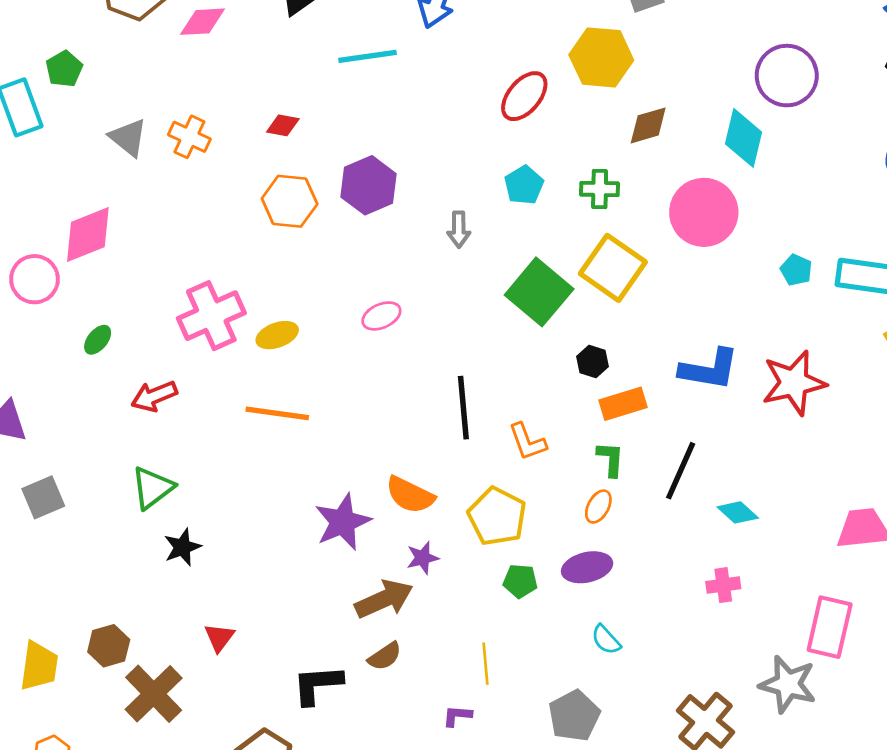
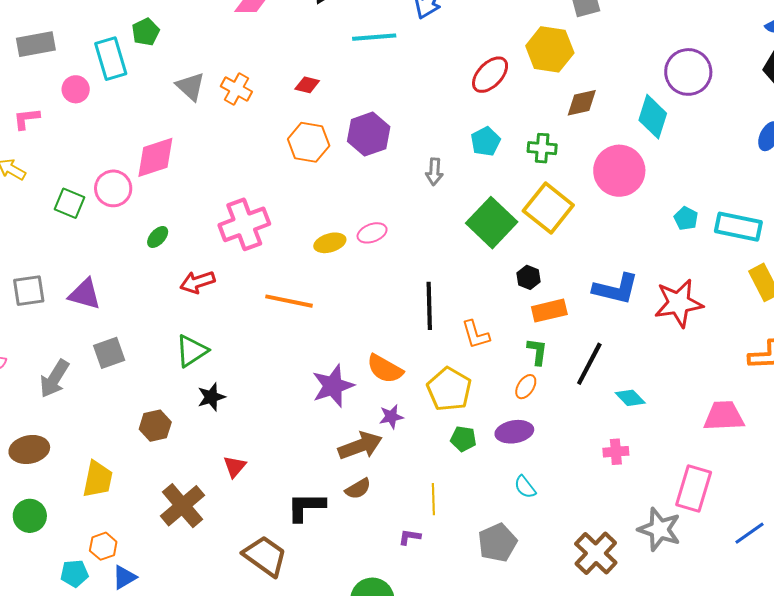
yellow ellipse: (277, 335) -> (330, 243), moved
brown hexagon: (109, 646) -> (155, 426), moved

